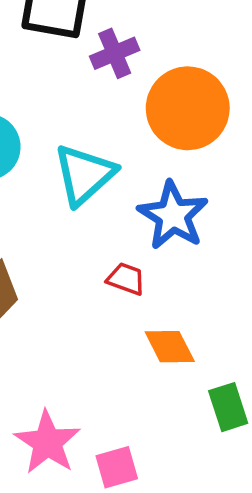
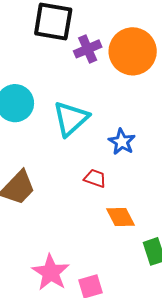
orange circle: (188, 108) -> (133, 51), moved
blue star: (173, 215) -> (122, 142), size x0.7

